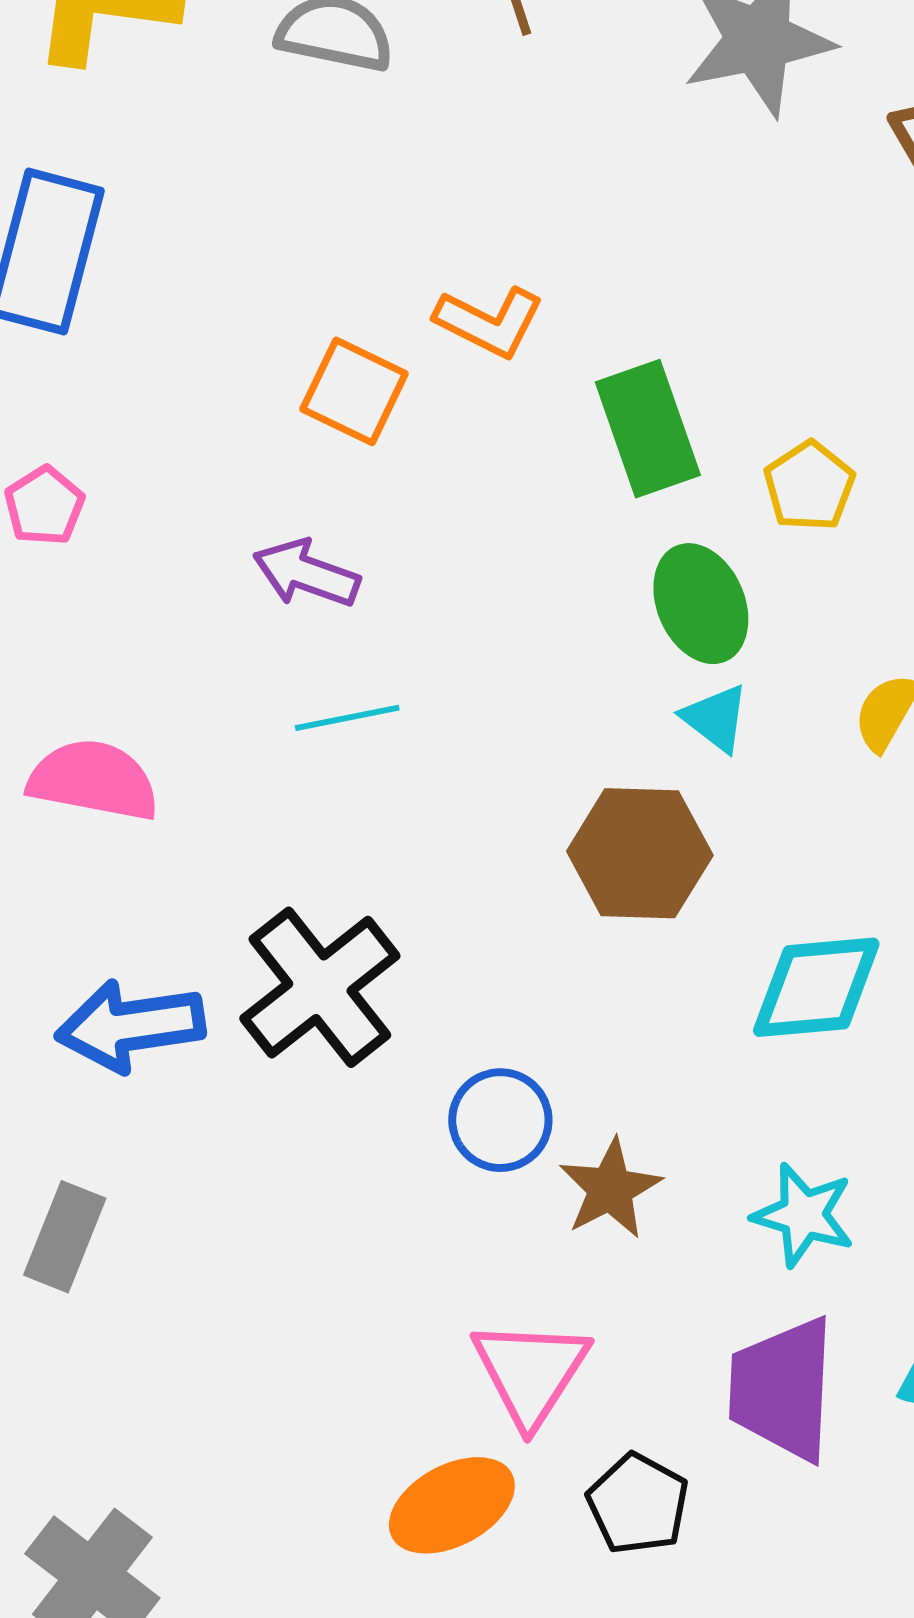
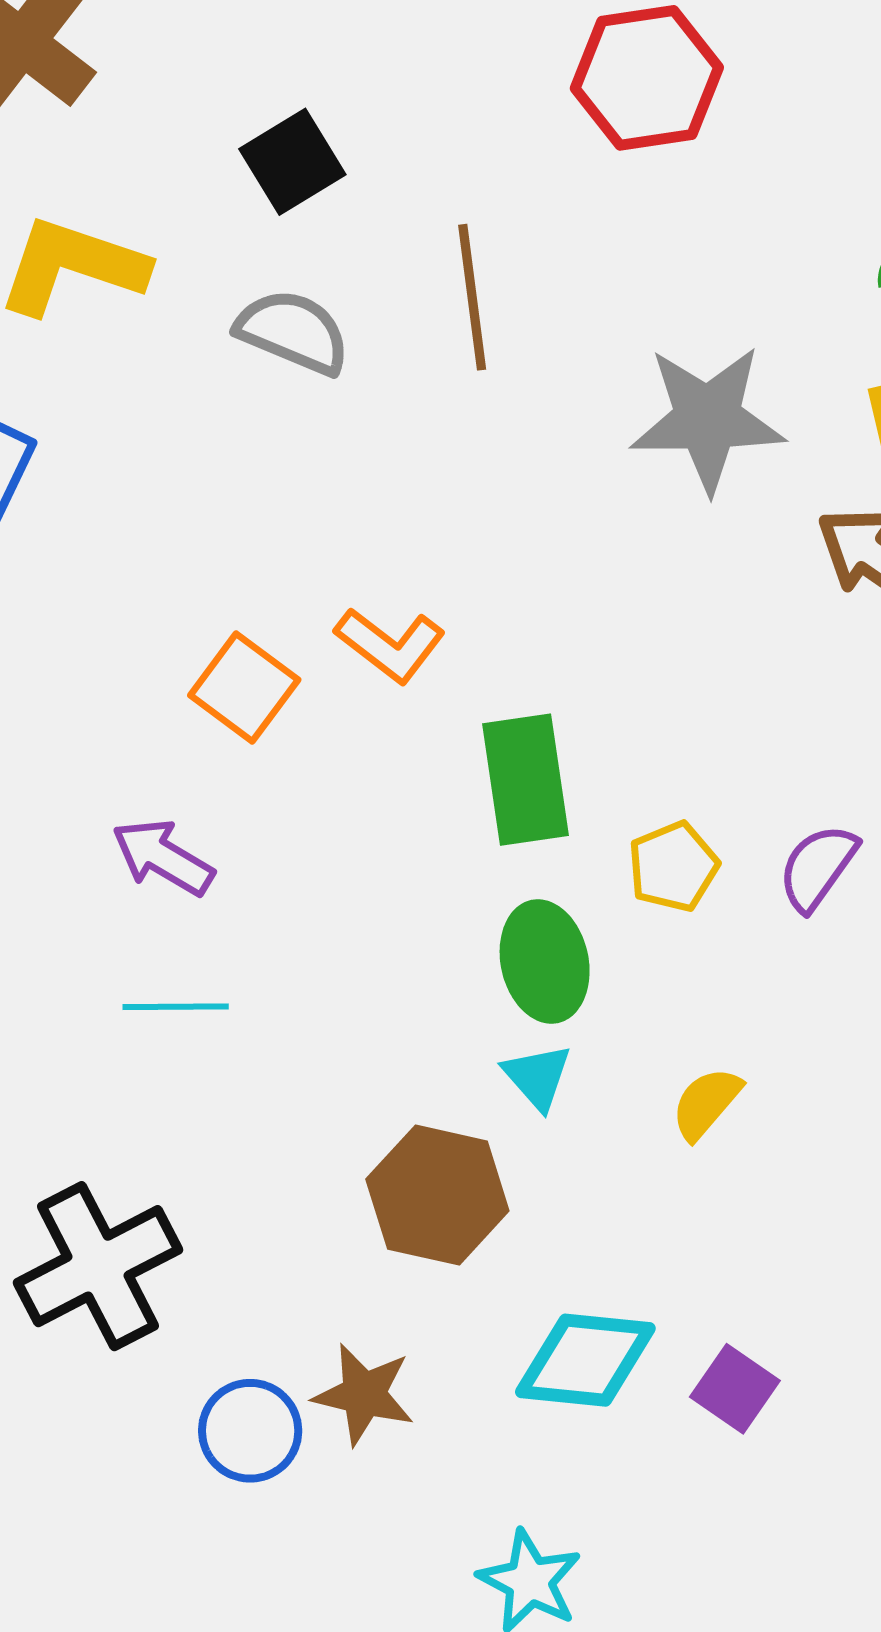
brown star: (610, 1189) -> (364, 1394), moved, turned 30

